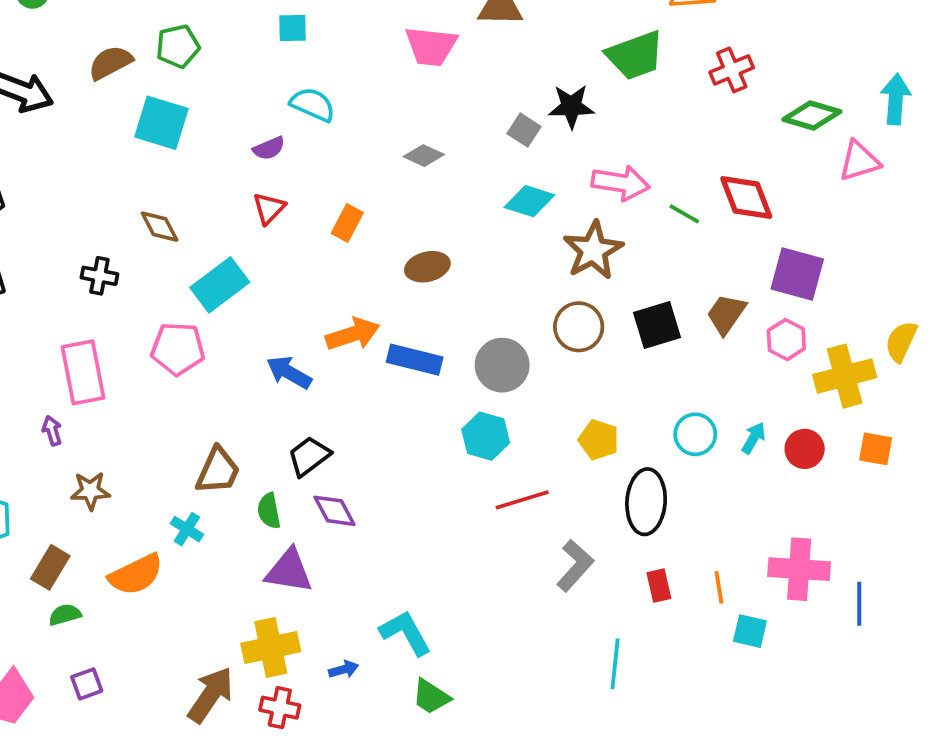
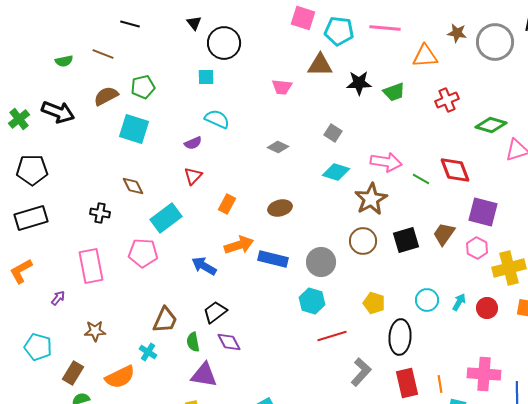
pink trapezoid: (431, 46) -> (282, 87), size x0.7
green trapezoid: (635, 55) -> (394, 92), size x0.7
black star: (571, 106) -> (359, 83), moved
orange rectangle: (347, 223) -> (227, 204), moved
purple arrow: (52, 431) -> (58, 298), moved, turned 56
red rectangle: (659, 586) -> (407, 383), size x1.6

